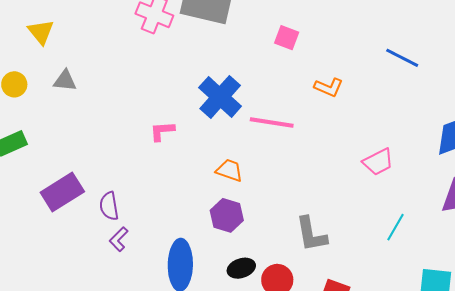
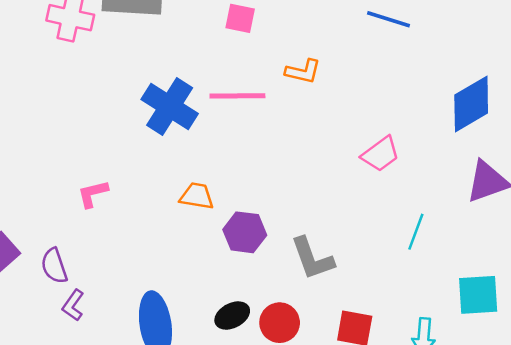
pink line: (272, 123) -> (237, 96), moved
pink L-shape: (162, 131) -> (93, 194), moved
purple hexagon: (227, 215) -> (245, 232), moved

